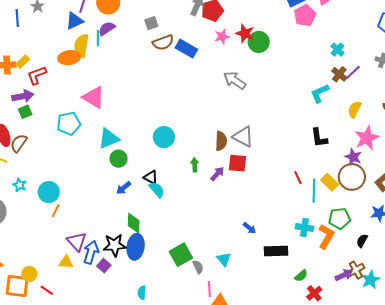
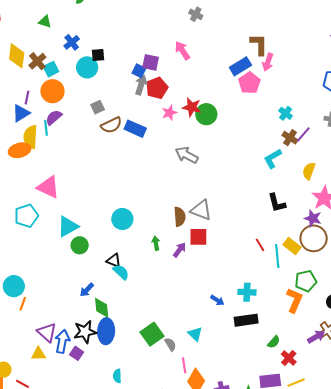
blue arrow: (124, 188) -> (87, 290), moved
cyan cross: (304, 228) -> (247, 292), moved

